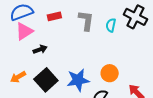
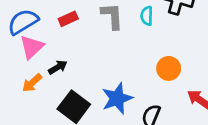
orange circle: (110, 73) -> (169, 68), moved
orange arrow: (18, 77) -> (32, 83), moved

